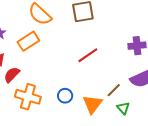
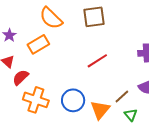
blue circle: (65, 96) -> (73, 100), size x1.5

